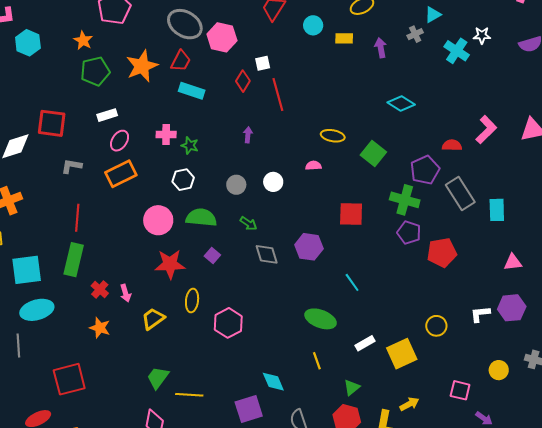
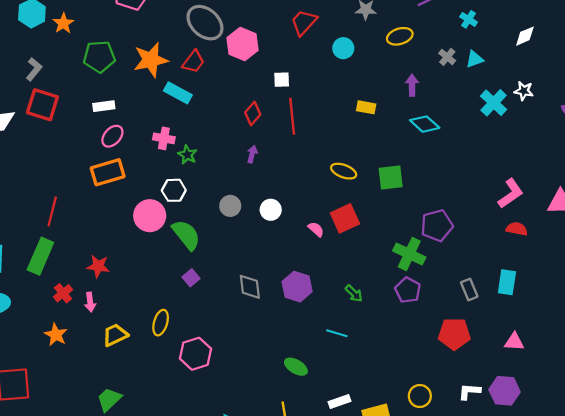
gray cross: (415, 34) -> (447, 57), moved, turned -35
yellow rectangle: (344, 38) -> (366, 107), moved
orange star: (83, 40) -> (63, 23), moved
red diamond: (243, 81) -> (253, 114), moved
cyan rectangle: (192, 91) -> (178, 93), moved
cyan diamond: (401, 104) -> (425, 124), moved
red semicircle: (452, 145) -> (517, 229), moved
green square: (373, 154) -> (391, 177), moved, turned 35
gray L-shape: (71, 166) -> (34, 69), moved, turned 110
pink semicircle: (313, 166) -> (316, 229), moved, turned 35
gray rectangle: (460, 194) -> (469, 289), moved, size x0.6
red square: (351, 214) -> (345, 218), moved, turned -36
green semicircle: (201, 218) -> (186, 235), turned 36
pink circle: (158, 220) -> (150, 216), moved
green arrow: (248, 223) -> (354, 293), moved
red pentagon: (442, 252) -> (454, 334), moved
red star: (170, 264) -> (98, 266), moved, size x0.7
cyan line: (352, 282) -> (337, 333), turned -48
green ellipse: (321, 319) -> (296, 367), size x0.7

